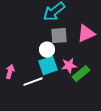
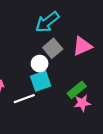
gray square: (59, 36) -> (53, 48), turned -36
pink star: (69, 66) -> (82, 103), moved

